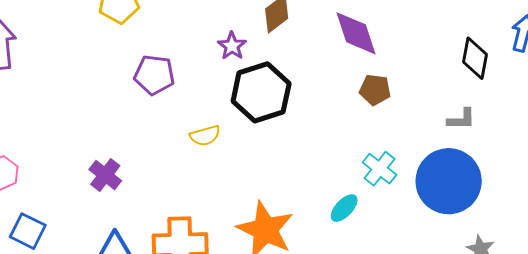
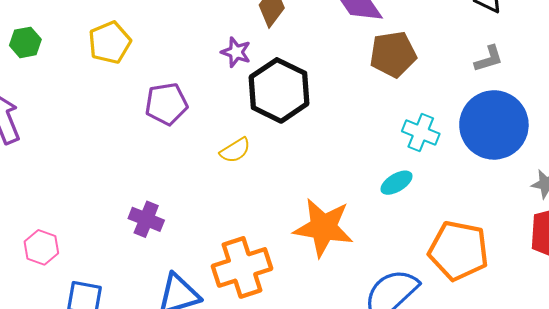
brown pentagon: (375, 90) -> (393, 54), size x1.4
cyan ellipse: (344, 208) -> (396, 183), turned 32

